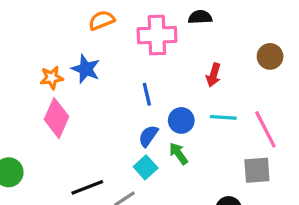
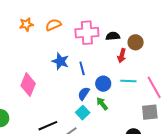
black semicircle: (200, 17) -> (113, 36), moved
brown circle: (270, 56) -> (136, 42), moved
blue star: (86, 69) -> (60, 61), moved
orange star: (52, 78) -> (26, 24), moved

